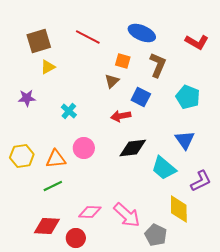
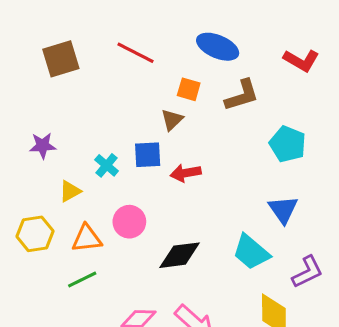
brown L-shape: (158, 65) -> (242, 95), turned 50
yellow triangle: (48, 67) -> (70, 191), moved
blue square: (141, 97) -> (148, 155), moved, turned -30
black diamond: (133, 148) -> (180, 255), moved

